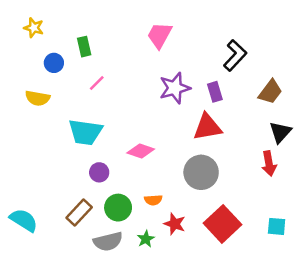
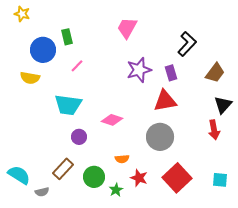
yellow star: (34, 28) -> (22, 14), moved
blue circle: (54, 63) -> (43, 50), size x1.6
green circle: (118, 208) -> (94, 177), moved
gray semicircle: (108, 242) -> (42, 192), moved, size x0.6

